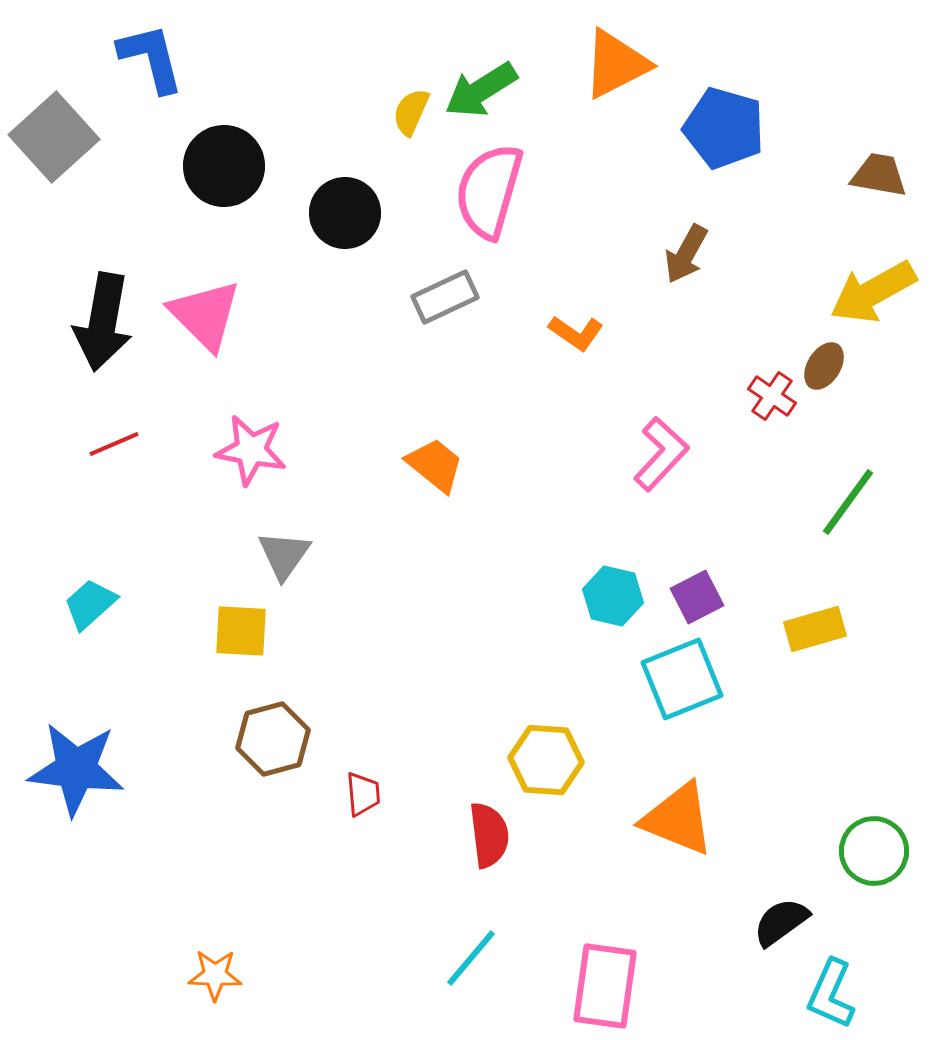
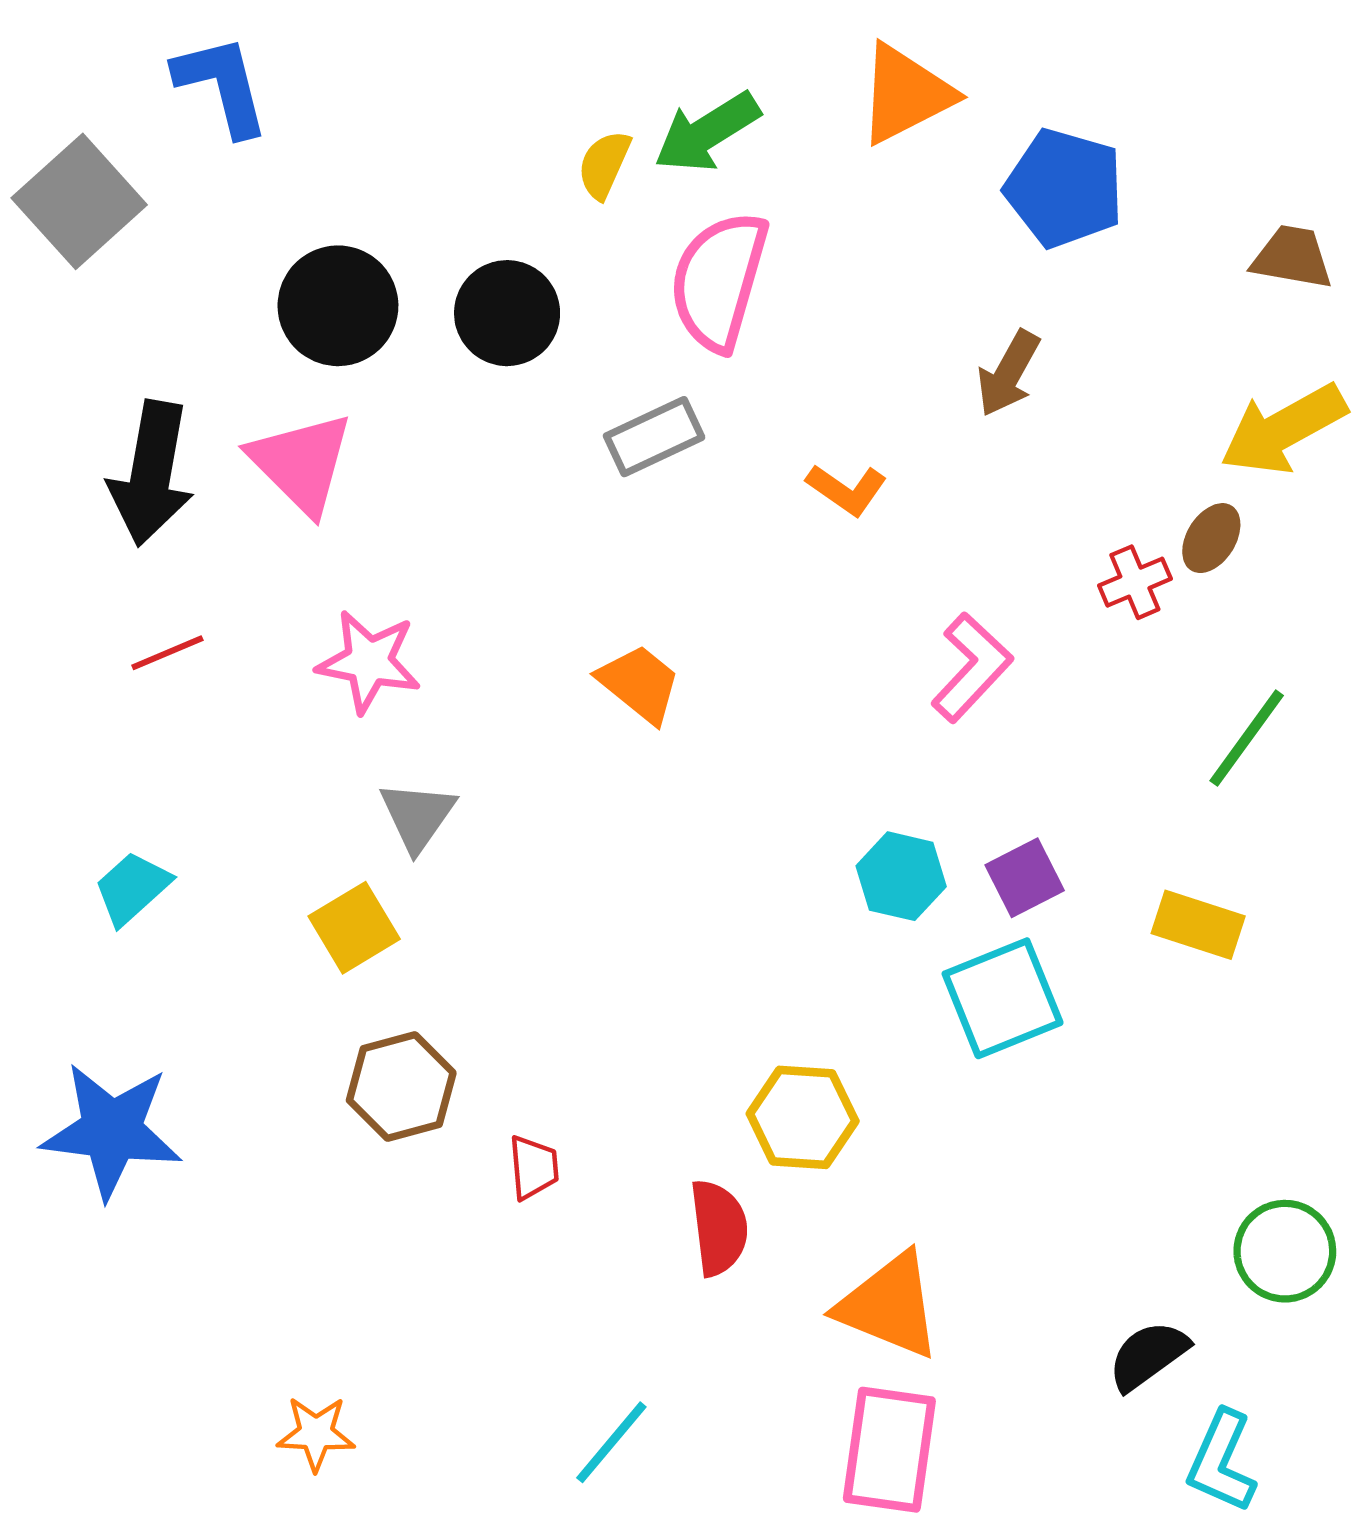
black circle: (224, 166) -> (338, 306), moved
red cross: (772, 396) -> (1135, 582), turned 33
yellow rectangle: (815, 629) -> (1198, 925), turned 34
yellow square: (241, 631) -> (354, 928), turned -34
orange triangle: (678, 819) -> (889, 1306), moved
cyan line: (471, 958) -> (611, 1442), moved

